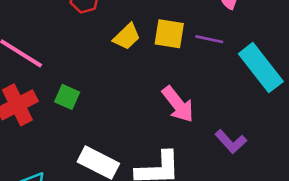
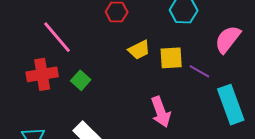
yellow square: (169, 34) -> (171, 58), turned -30

